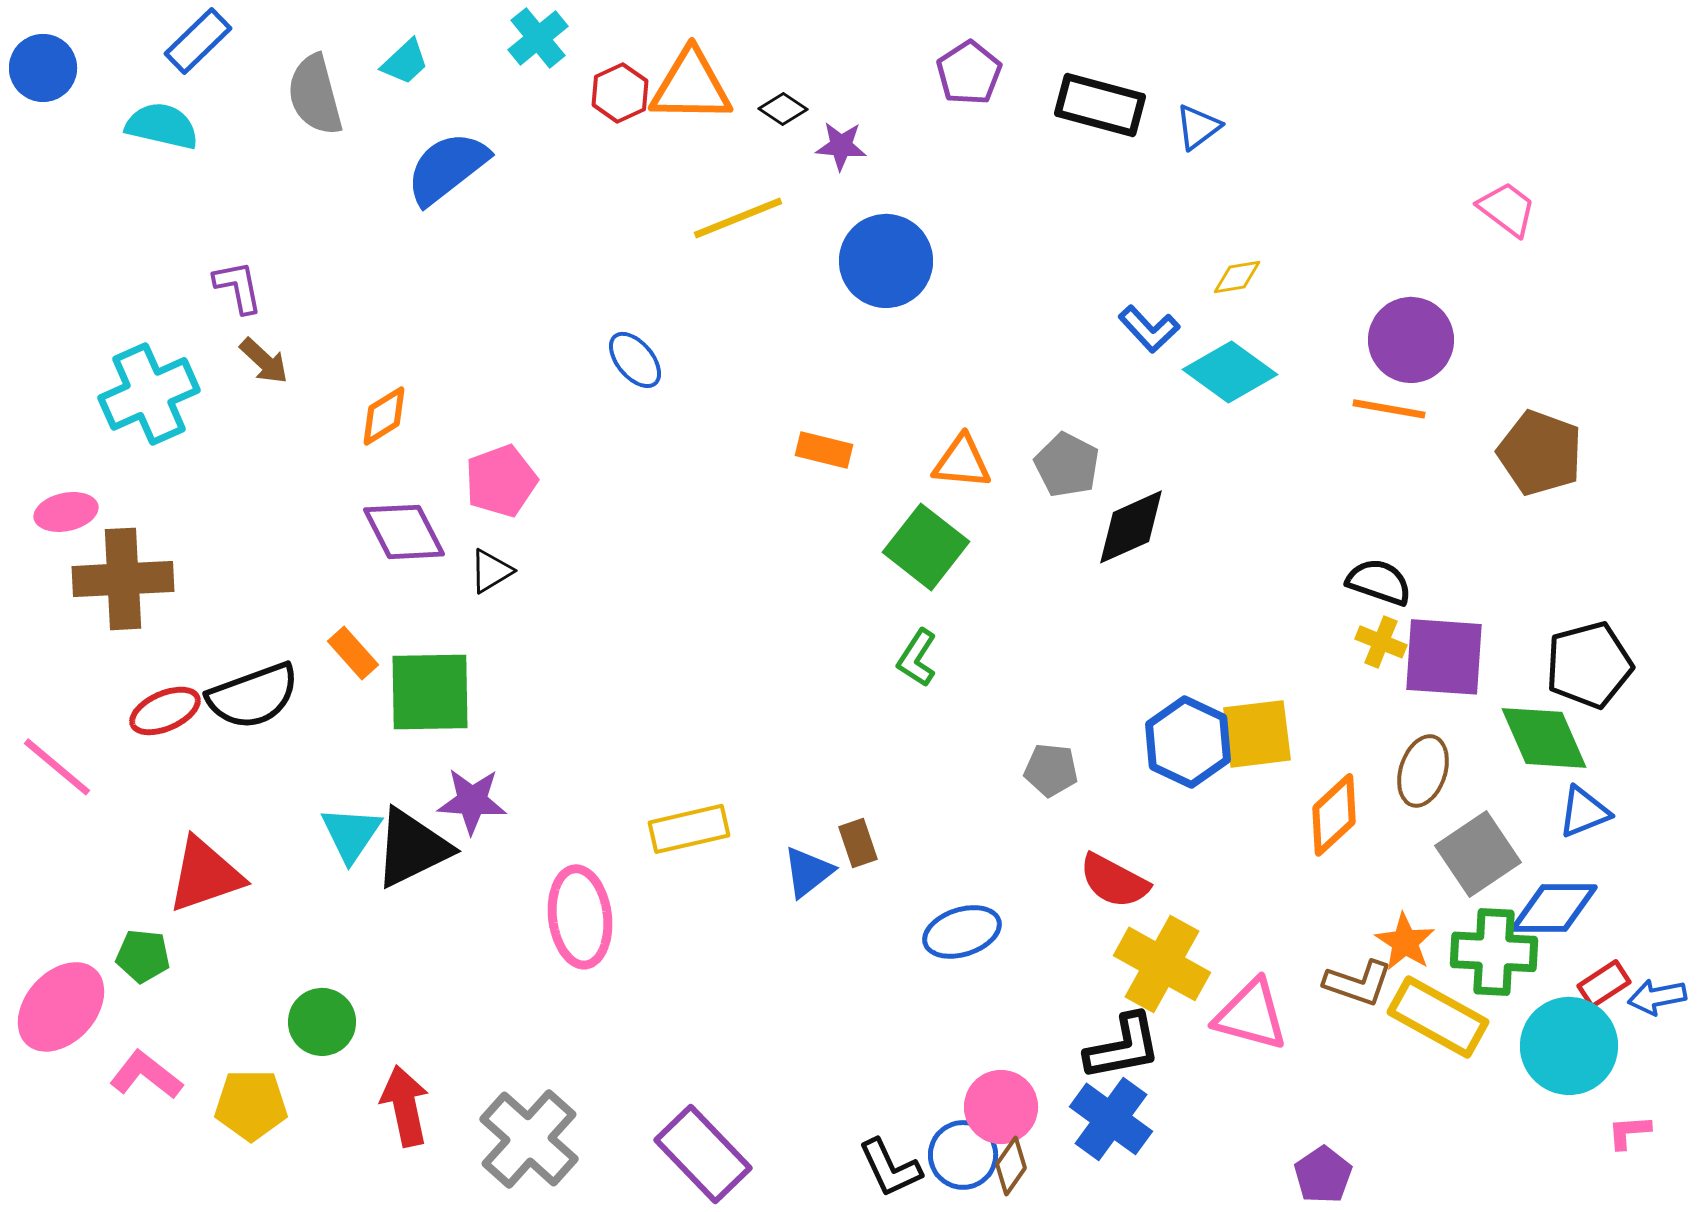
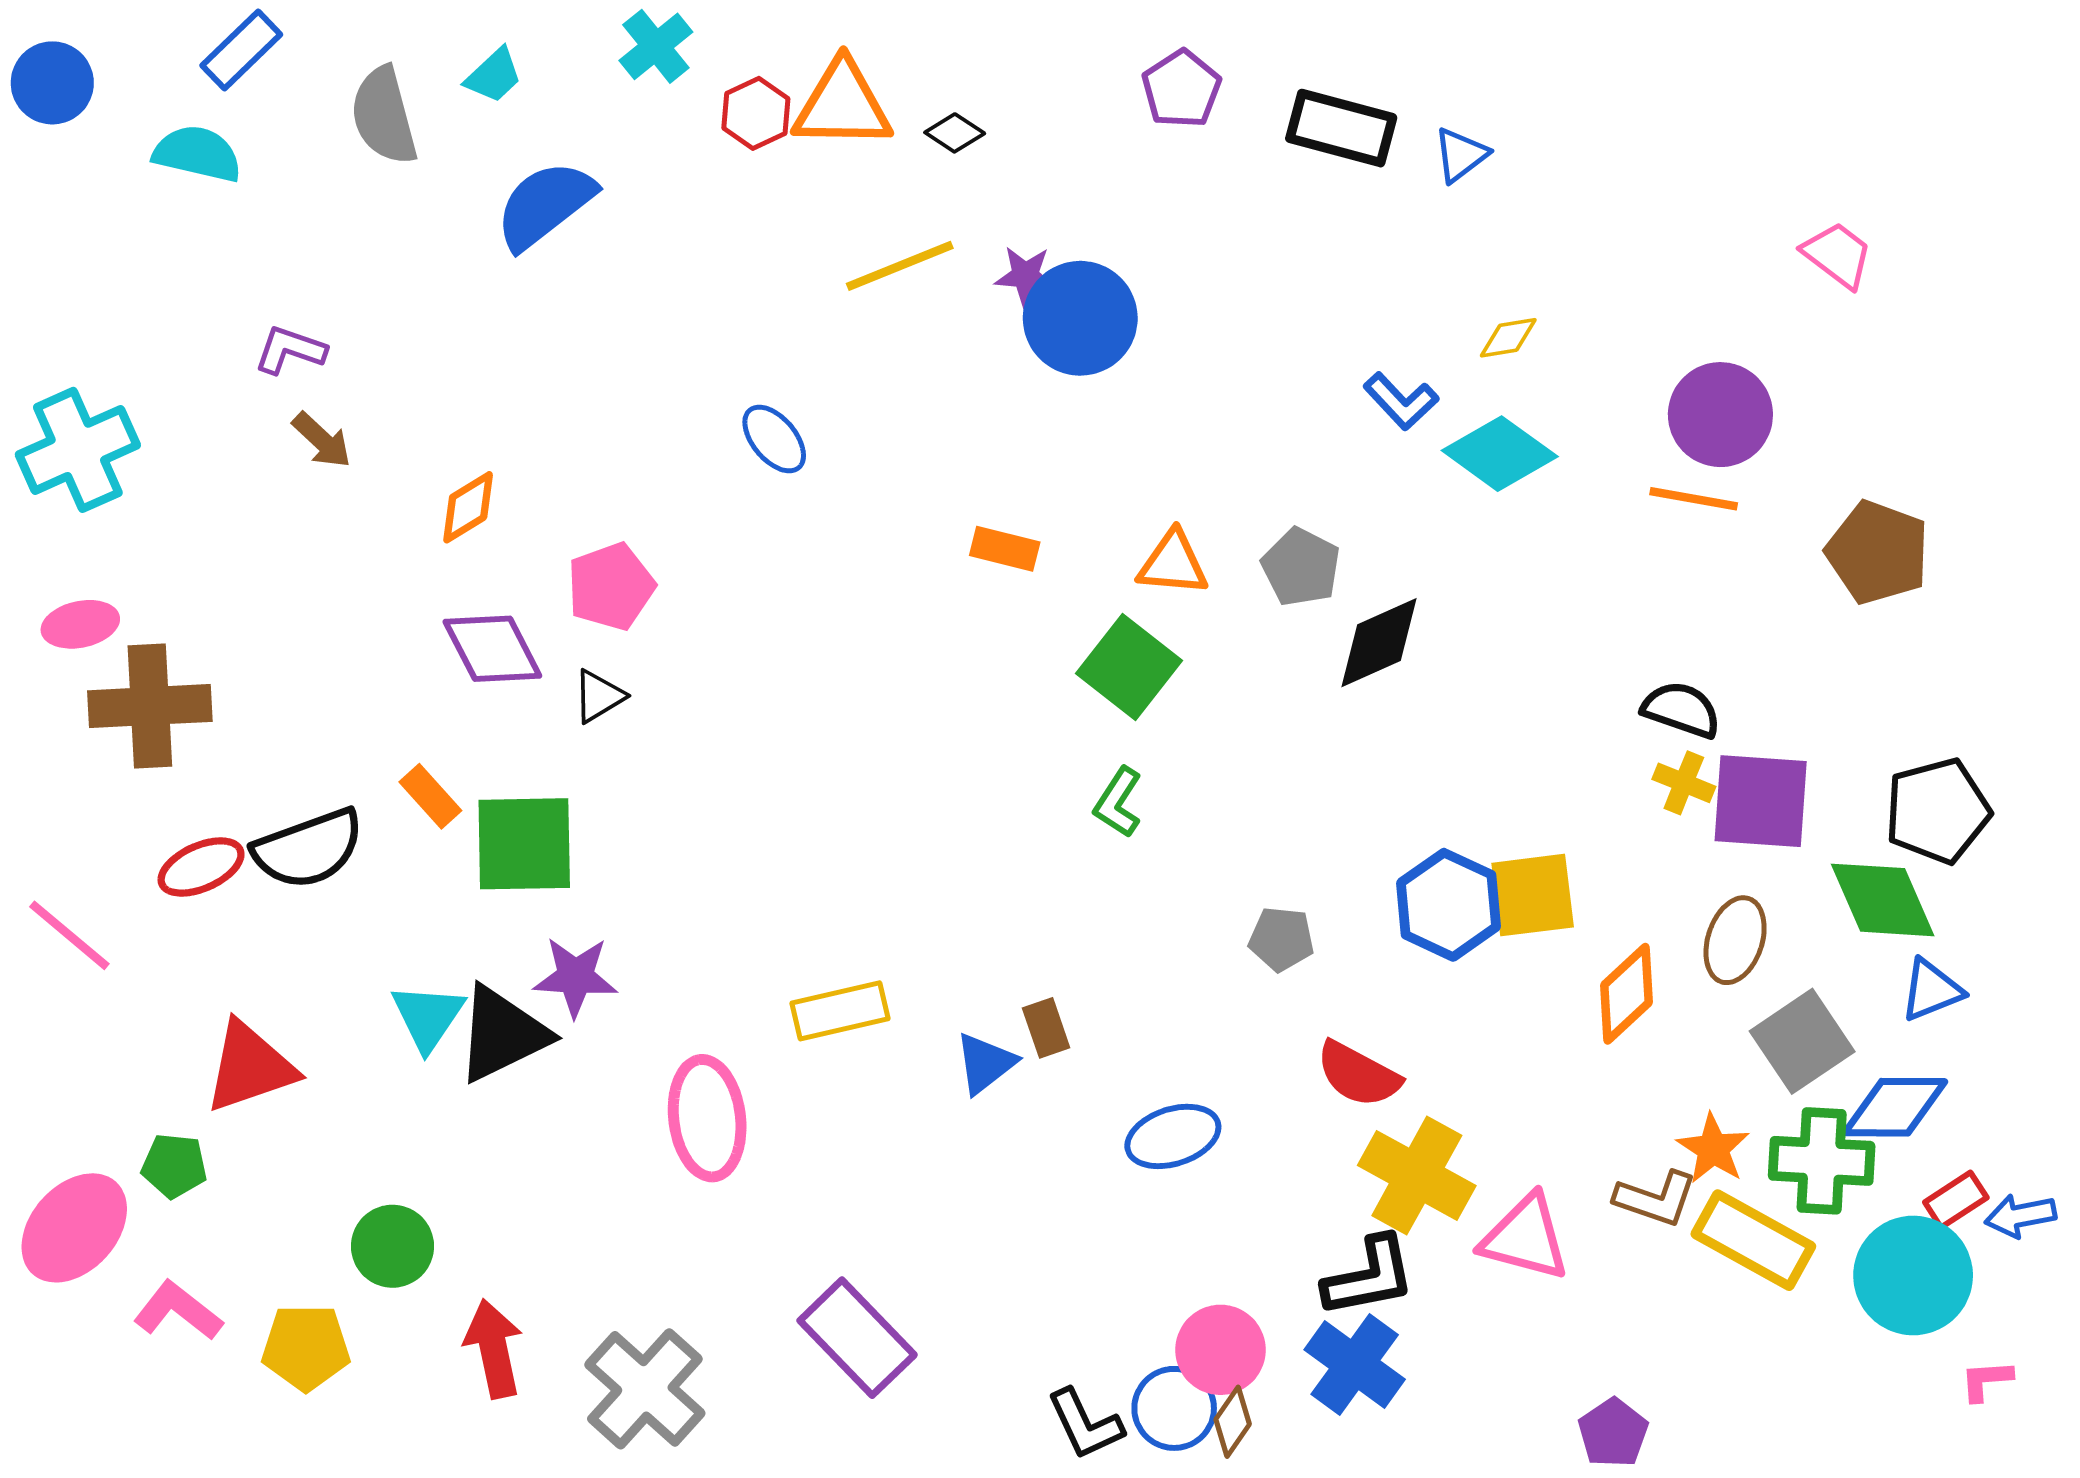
purple star: (841, 146) -> (1025, 276), moved
purple L-shape: (238, 287) -> (290, 350), turned -60
cyan cross: (149, 394) -> (78, 450), moved
purple rectangle: (703, 1154) -> (857, 1338), moved

